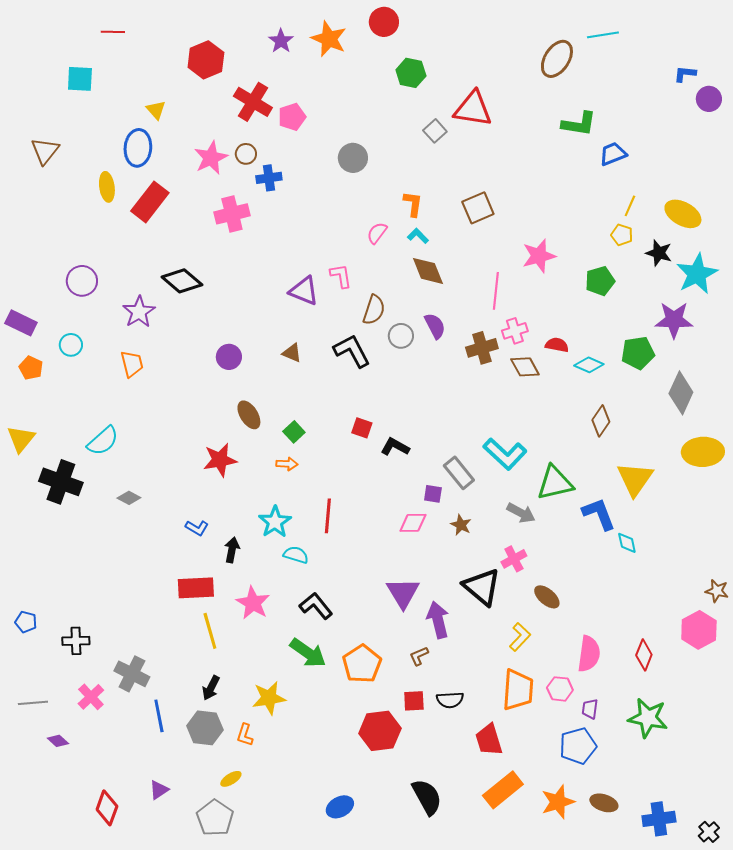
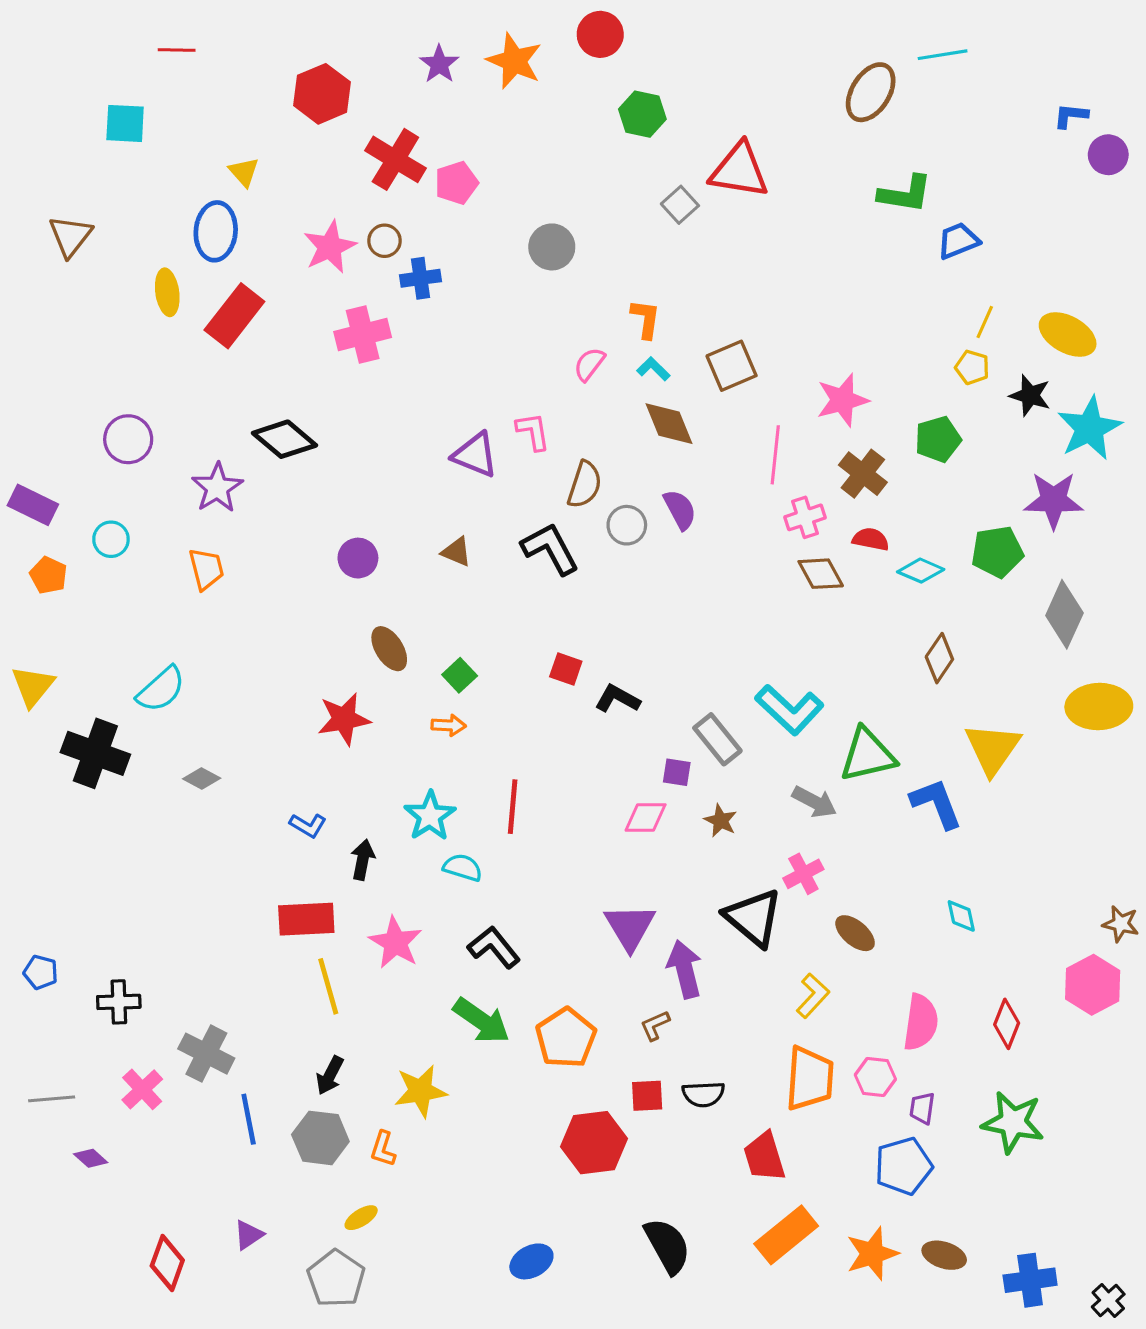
brown square: (478, 208) -> (732, 366), moved
brown cross: (482, 348) -> (863, 474), moved, turned -36
cyan diamond: (627, 543) -> (961, 916), moved

